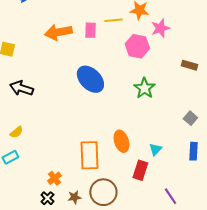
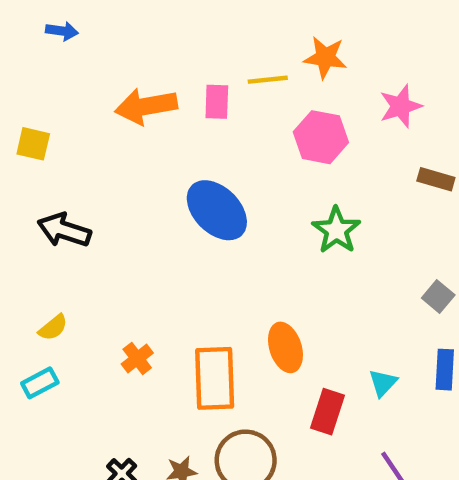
pink star: (160, 28) -> (401, 106), moved
cyan triangle: (155, 149) -> (383, 383), moved
orange cross: (54, 178) -> (137, 359), moved

